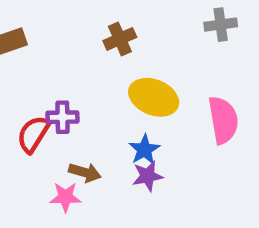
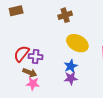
purple cross: (62, 117) -> (36, 57), moved
brown arrow: (85, 172) -> (30, 73), moved

